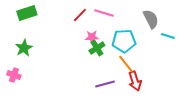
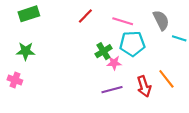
pink line: (104, 13) -> (123, 21), moved
pink star: (92, 37) -> (114, 63), moved
green star: (24, 48) -> (26, 51), turned 30
orange line: (126, 64) -> (166, 79), moved

